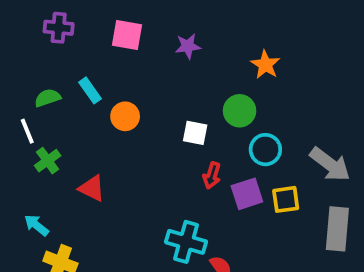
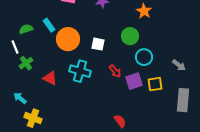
orange circle: (125, 116) -> (68, 39), size x1.5
white square: (195, 133) -> (98, 44), moved
gray arrow: (330, 164) -> (179, 65), size x0.6
red arrow: (212, 175) -> (115, 71), turned -56
cyan cross: (186, 242) -> (80, 71), moved

